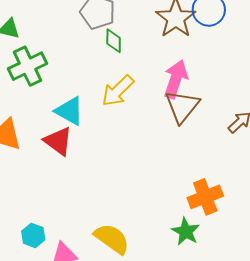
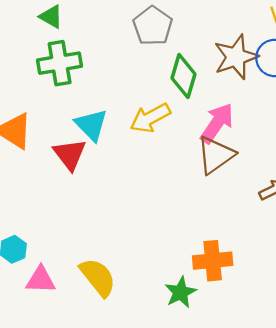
green diamond: (114, 41) -> (183, 76), moved, size x1.5

